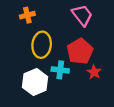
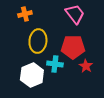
red pentagon: (80, 51) -> (73, 47), turned 30

